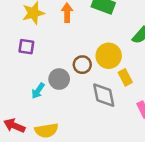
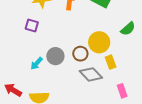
brown circle: (82, 65) -> (80, 54), moved
gray diamond: (104, 95) -> (91, 74), turned -40

